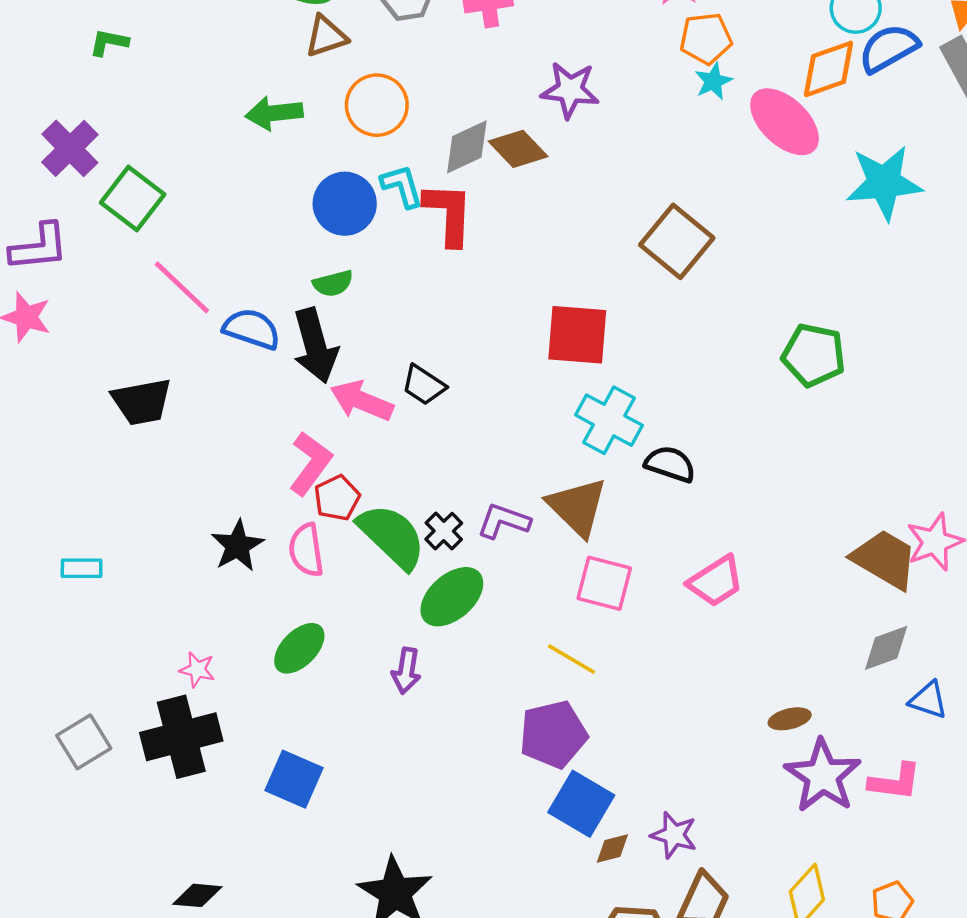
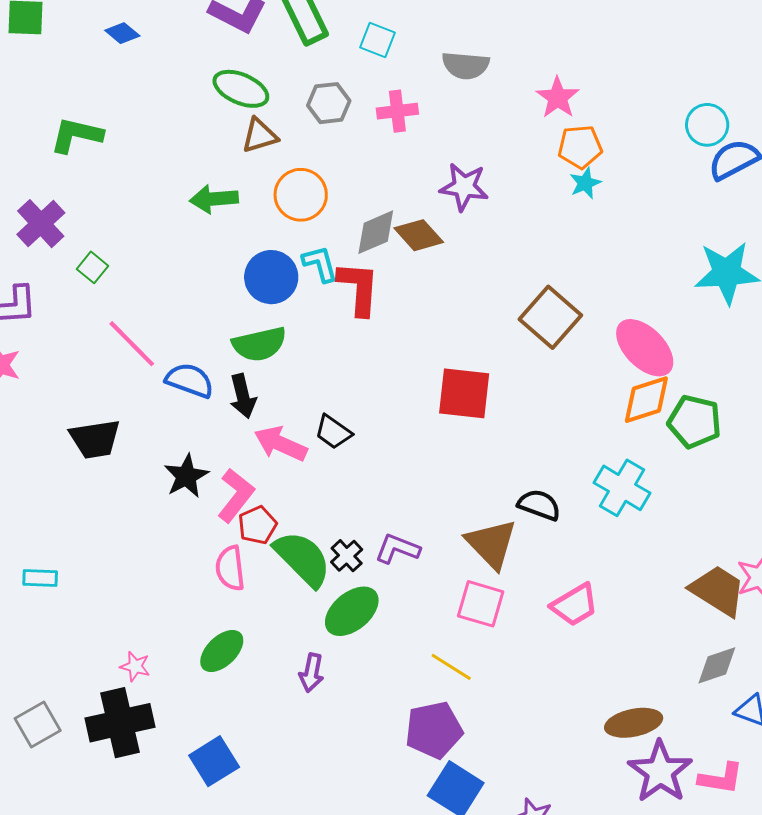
green L-shape: (109, 42) -> (76, 135), size x1.6
orange diamond: (829, 69) -> (646, 400), moved
pink ellipse: (785, 122) -> (645, 348), moved
green square: (133, 198) -> (92, 267), size x0.6
green semicircle: (333, 283) -> (259, 344), size x1.6
black arrow: (315, 346) -> (243, 396), size x0.7
green pentagon: (814, 355) -> (695, 422), moved
cyan cross: (609, 420) -> (622, 488), moved
brown triangle: (577, 507) -> (491, 544), moved
black star: (237, 546) -> (186, 476), moved
brown ellipse: (790, 719) -> (634, 723), size x1.6
blue square: (294, 779) -> (214, 761), turned 33

